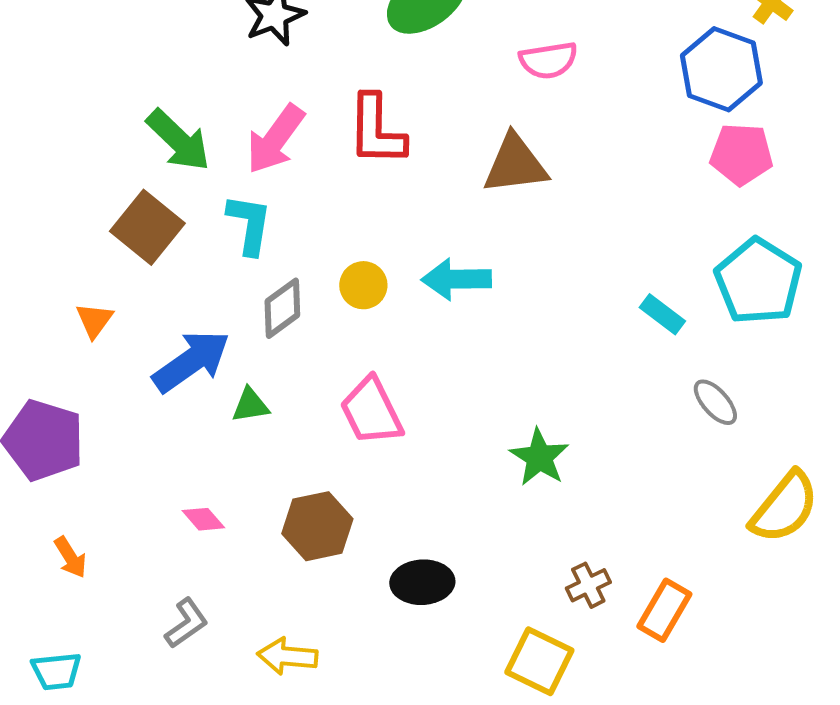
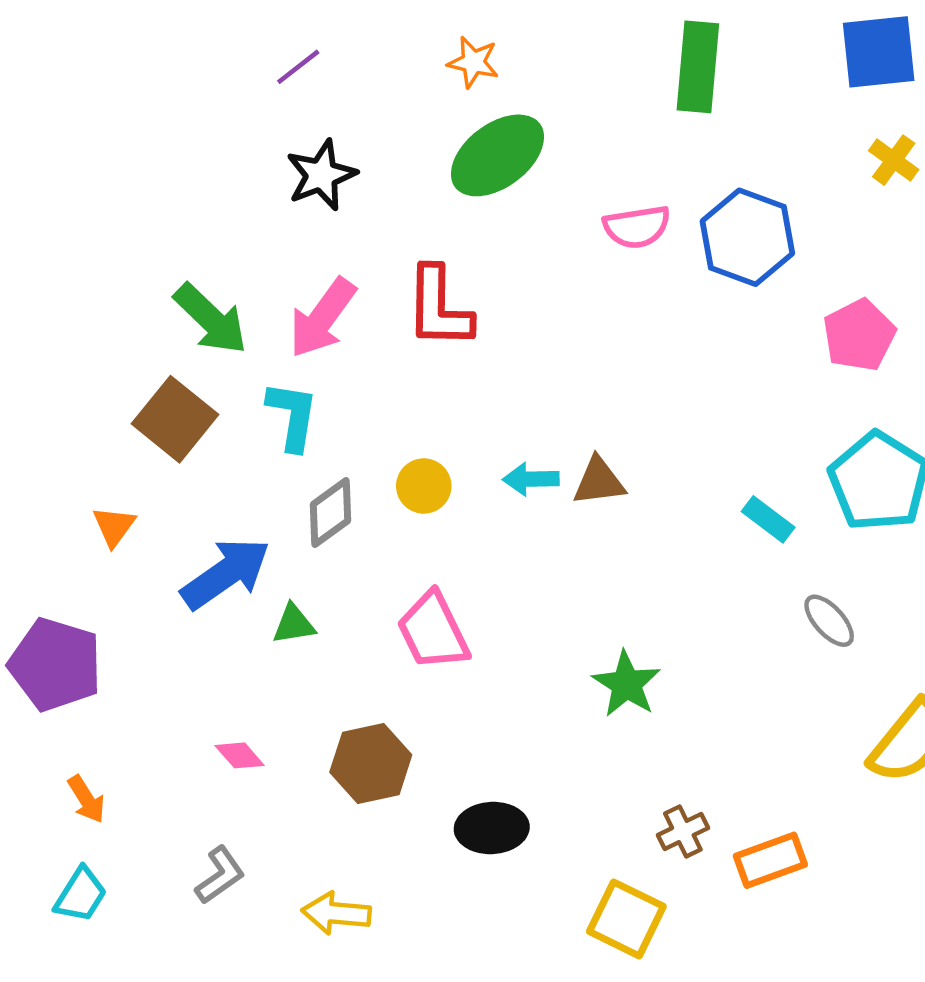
blue hexagon: (721, 69) -> (747, 237), moved
pink pentagon: (741, 154) -> (859, 335), turned -30
brown triangle: (515, 164) -> (599, 481), moved, size x0.7
cyan arrow: (456, 279) -> (531, 479), size x0.7
orange rectangle: (664, 610) -> (770, 860), turned 40
cyan trapezoid: (56, 671) -> (81, 895), moved, turned -52

